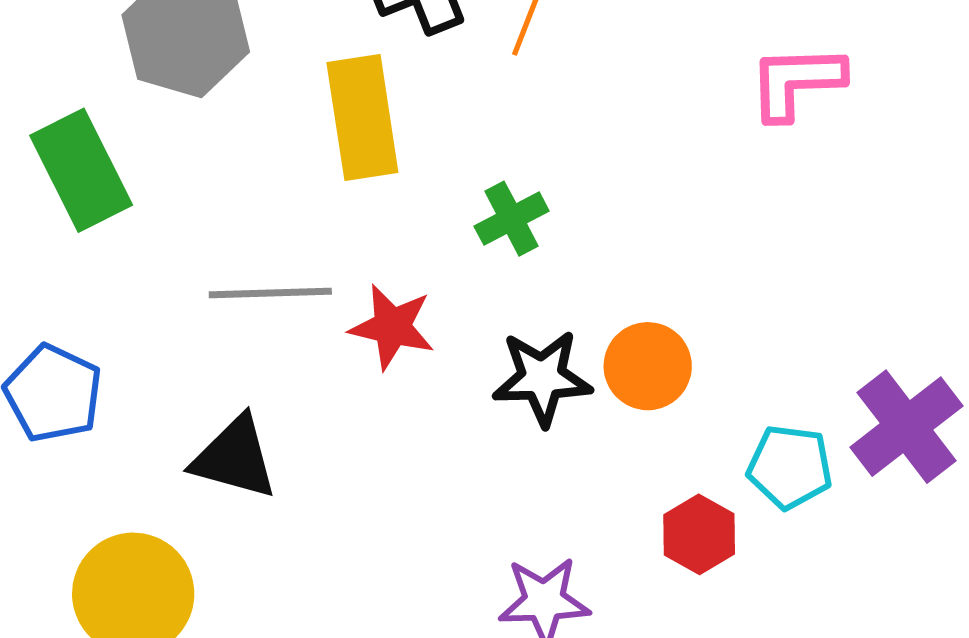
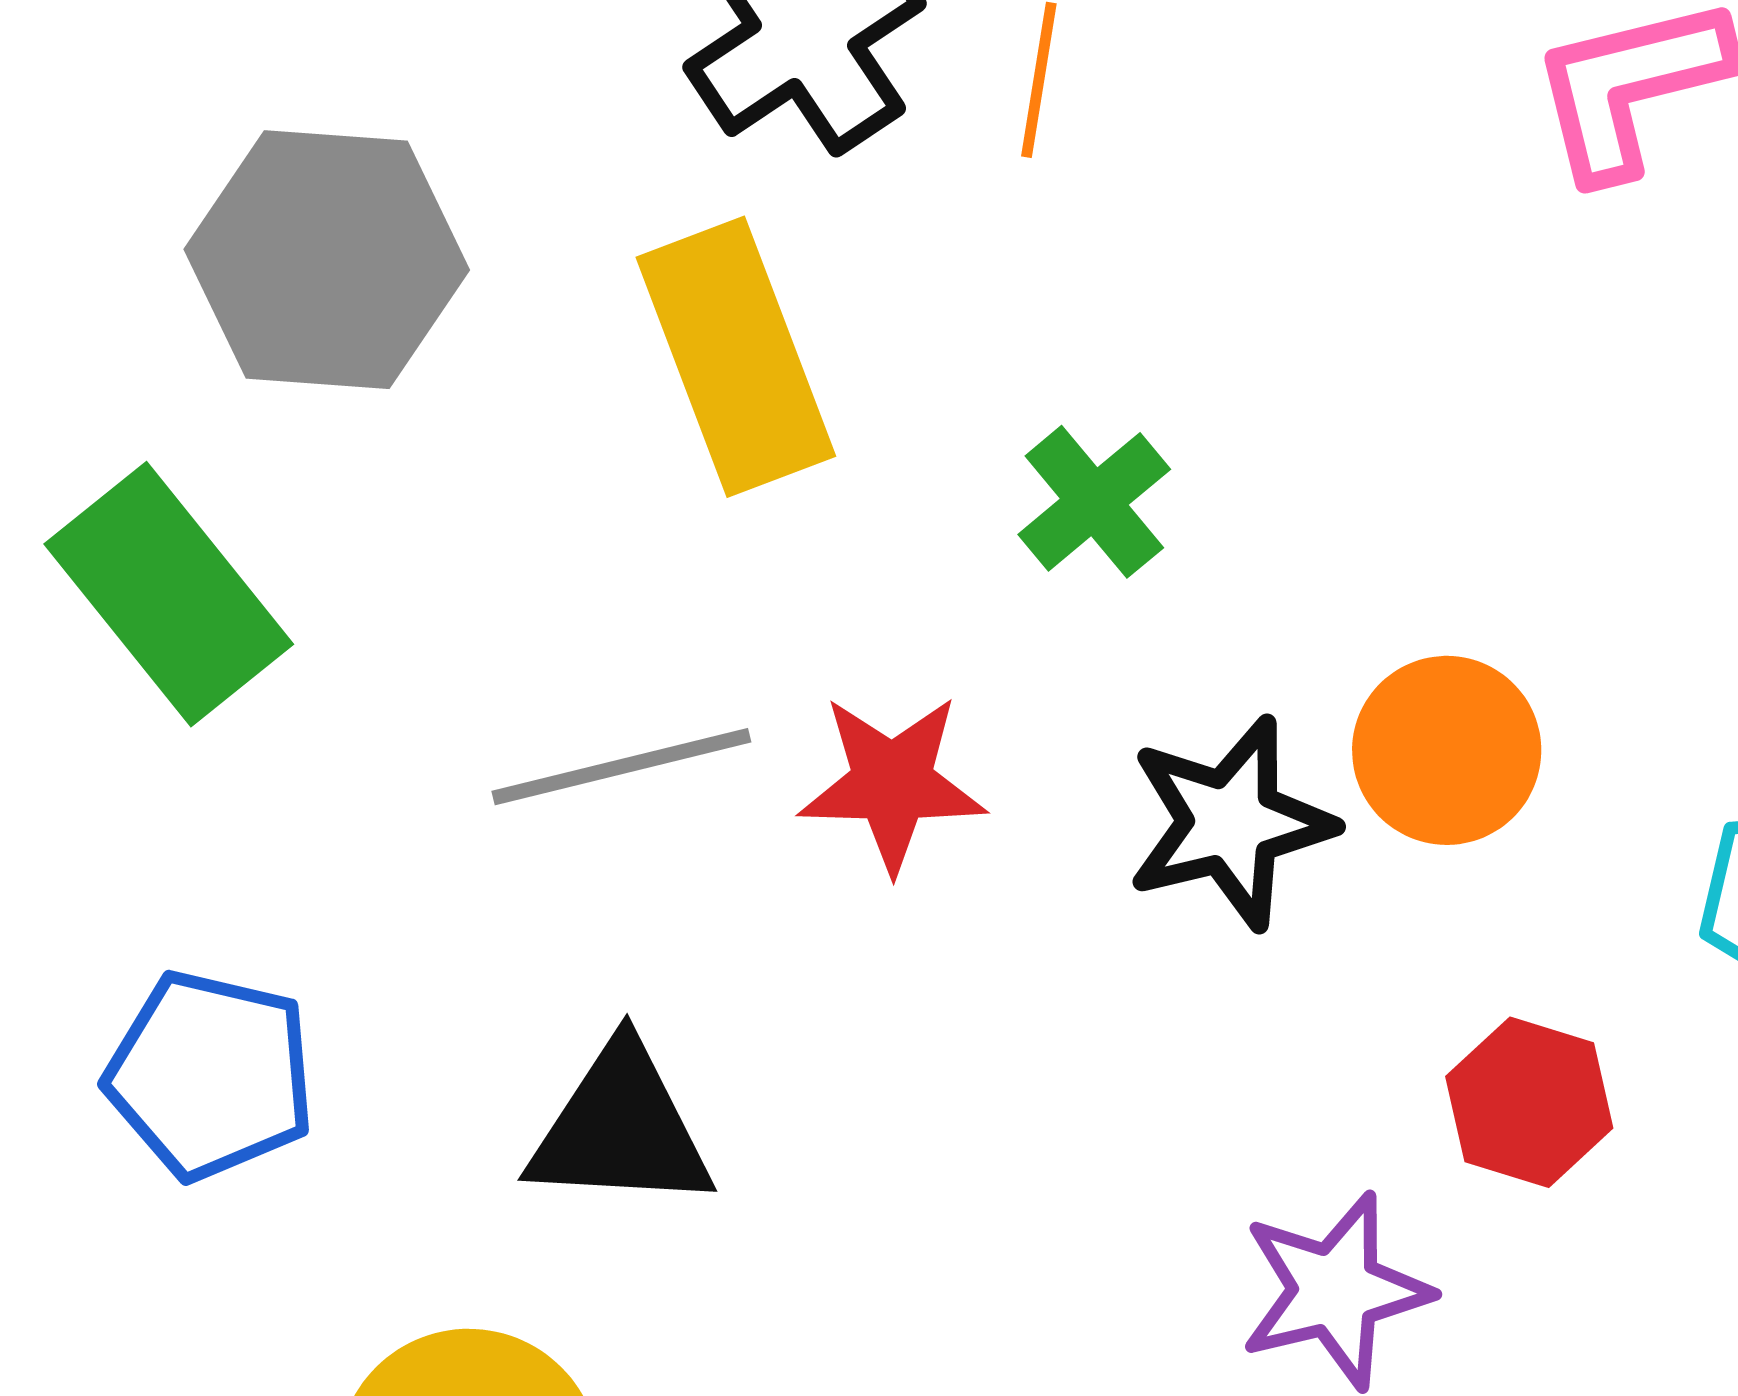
red hexagon: (699, 534) -> (1529, 1102), moved

